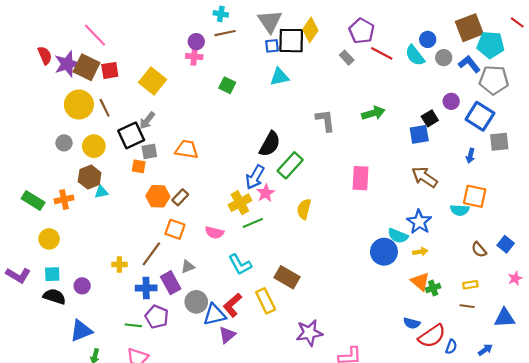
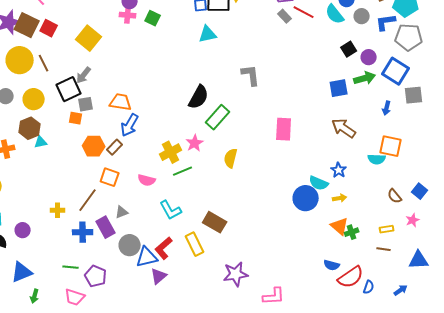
gray rectangle: (347, 58) -> (285, 16), moved
blue L-shape: (469, 64) -> (386, 22), turned -60
red square: (110, 70) -> (49, 28), turned 36
green square: (227, 85) -> (153, 18), moved
green arrow: (373, 113) -> (365, 78), moved
black square: (430, 118) -> (349, 49), moved
blue arrow: (255, 177) -> (130, 125), moved
blue star: (419, 222) -> (339, 170), size x0.7
pink star: (515, 278) -> (413, 220), moved
purple pentagon: (157, 317) -> (96, 276), moved

